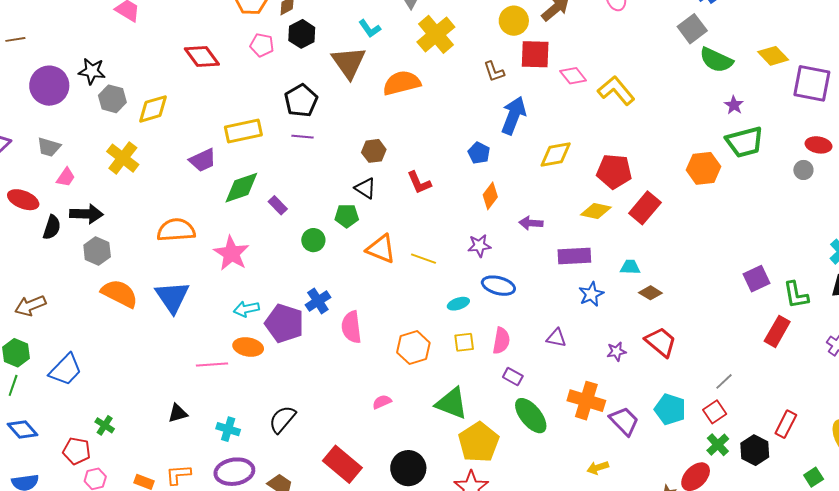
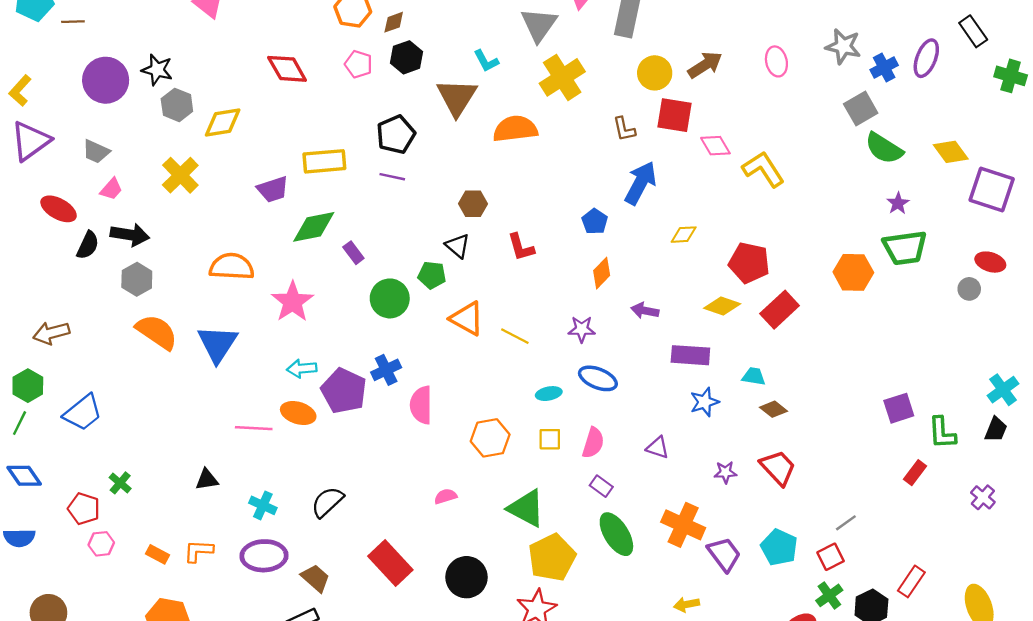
yellow diamond: (556, 155) -> (684, 235), size x0.7
green circle: (313, 240) -> (390, 298), size x1.4
red rectangle: (777, 331) -> (915, 473), size x0.7

